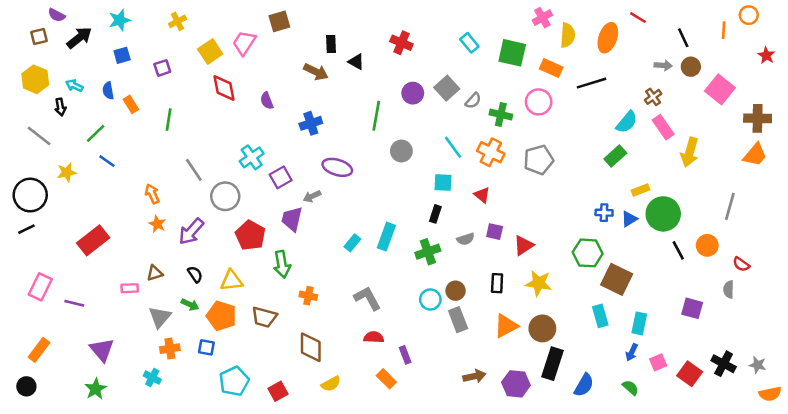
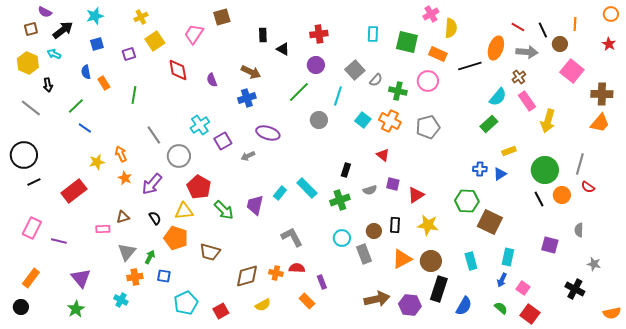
orange circle: (749, 15) -> (611, 14), moved
red line: (638, 18) -> (518, 27), moved
orange ellipse: (608, 38) -> (496, 48), moved
red cross: (401, 43) -> (319, 34), turned -30
cyan rectangle: (469, 43) -> (373, 34), turned 42
yellow square: (210, 52) -> (155, 41), moved
gray arrow: (663, 65) -> (527, 52), size x1.5
brown circle: (691, 67) -> (560, 44), moved
brown arrow: (316, 72) -> (251, 72), moved
cyan arrow: (74, 86) -> (54, 54), moved
purple circle: (413, 93) -> (316, 65), moved
green line: (376, 116) -> (299, 92), turned 35
cyan line: (453, 147) -> (338, 96), moved, turned 54
yellow star: (67, 172) -> (97, 162), moved
cyan square: (443, 182) -> (363, 120), moved, turned 35
green circle: (663, 214) -> (545, 170), moved
purple trapezoid: (292, 219) -> (255, 205), moved
black line: (26, 229) -> (34, 182), moved
cyan rectangle: (386, 237) -> (307, 188), turned -65
green arrow: (282, 264) -> (224, 210), turned -35
red semicircle: (741, 264) -> (588, 187), moved
yellow triangle: (232, 281) -> (184, 211), moved
brown circle: (456, 291) -> (374, 231), moved
orange cross: (308, 296) -> (276, 273), moved
green arrow: (190, 305) -> (150, 257), moved, turned -88
orange pentagon: (221, 316) -> (176, 238), moved
cyan rectangle: (600, 316) -> (471, 261), moved
brown diamond: (311, 347) -> (247, 276), turned 75
pink square: (658, 362) -> (523, 288), turned -32
gray star: (758, 365) -> (594, 264), moved
red square: (690, 374) -> (530, 314), moved
brown arrow: (474, 376) -> (377, 299), size x1.4

